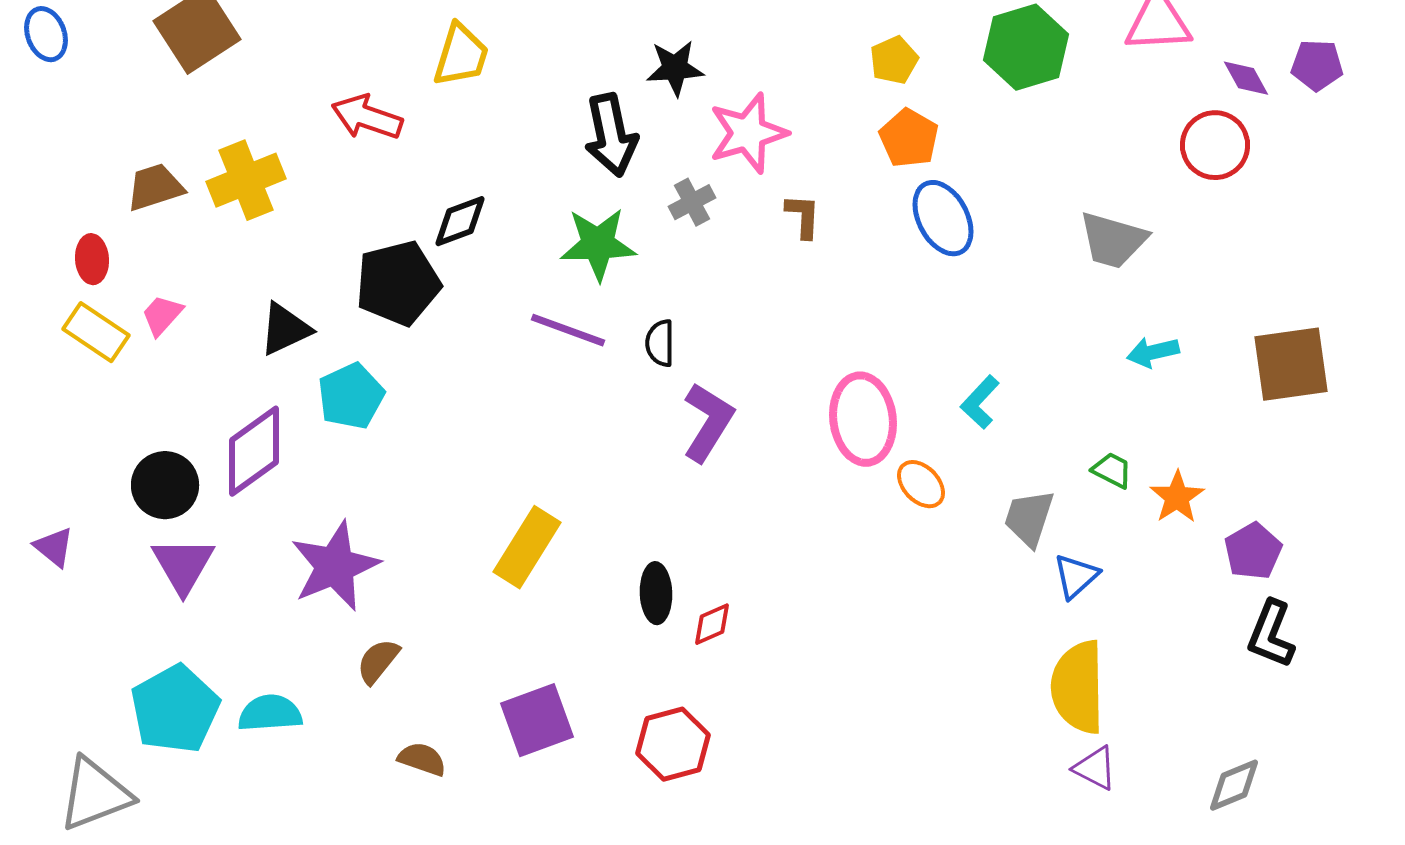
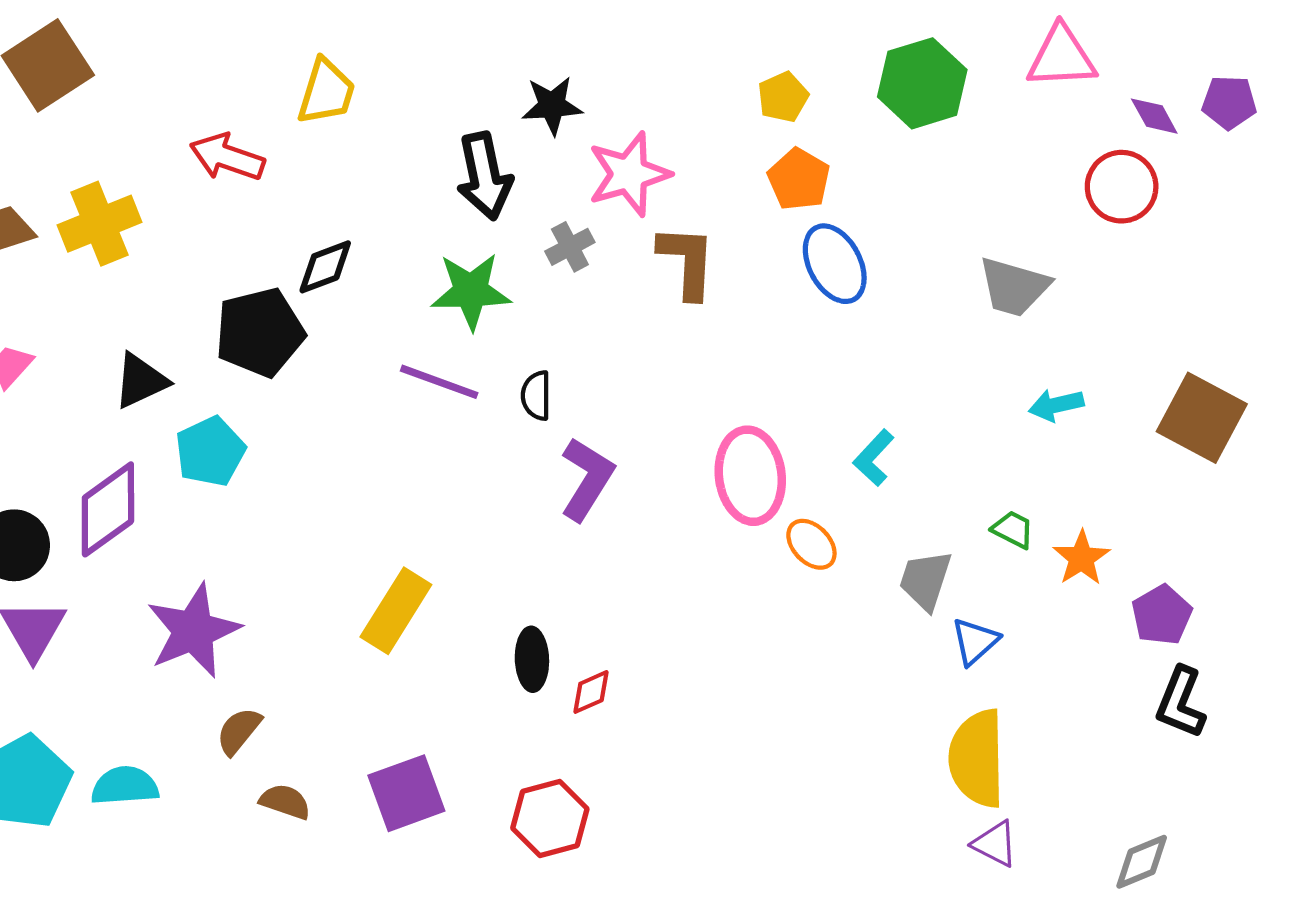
brown L-shape: (803, 216) -> (687, 262), size x1.6
brown square: (1291, 364) -> (1202, 418), turned 36
brown semicircle: (422, 759) -> (285, 802), moved

